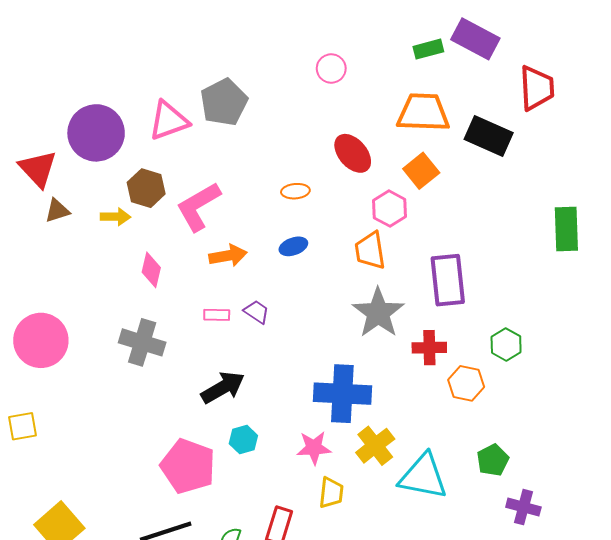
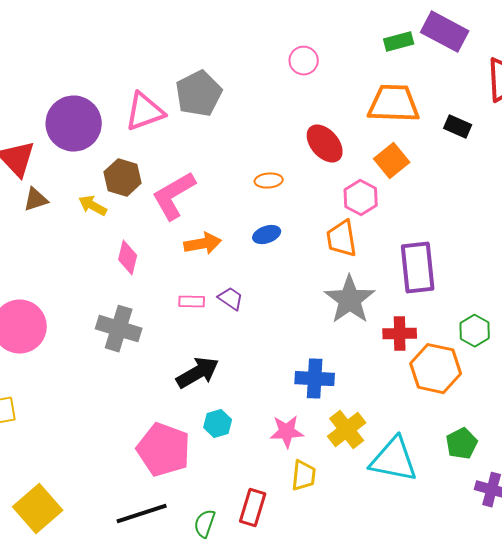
black rectangle: (489, 136) -> (458, 127), size x0.6
yellow arrow: (116, 217) -> (93, 206), turned -152
orange hexagon: (466, 383) -> (436, 369), size x1.4
blue cross: (342, 394) -> (315, 379), size x0.7

